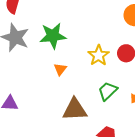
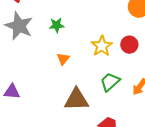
green star: (53, 36) -> (57, 25), size x0.6

